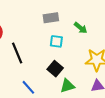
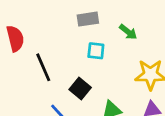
black square: (55, 69) -> (80, 89), moved

